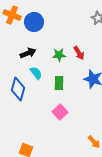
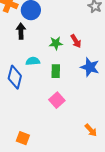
black arrow: (28, 53) -> (21, 31), moved, turned -70
cyan semicircle: (36, 73) -> (33, 61), turned -56

